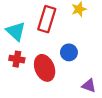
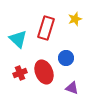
red cross: (17, 59) -> (20, 73), moved, turned -32
purple triangle: (89, 86) -> (72, 88), moved

